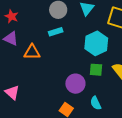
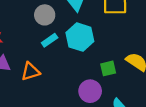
cyan hexagon: (96, 43) -> (80, 37), moved

